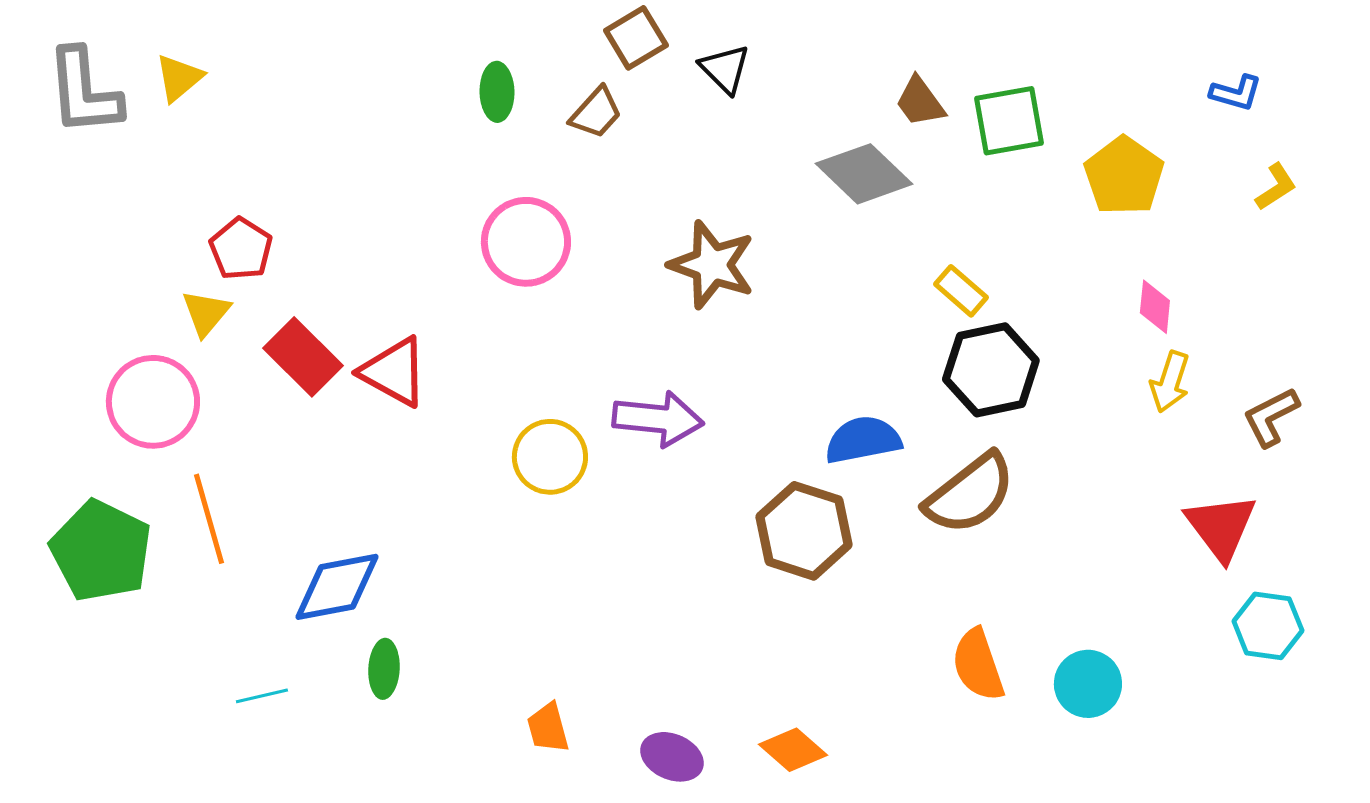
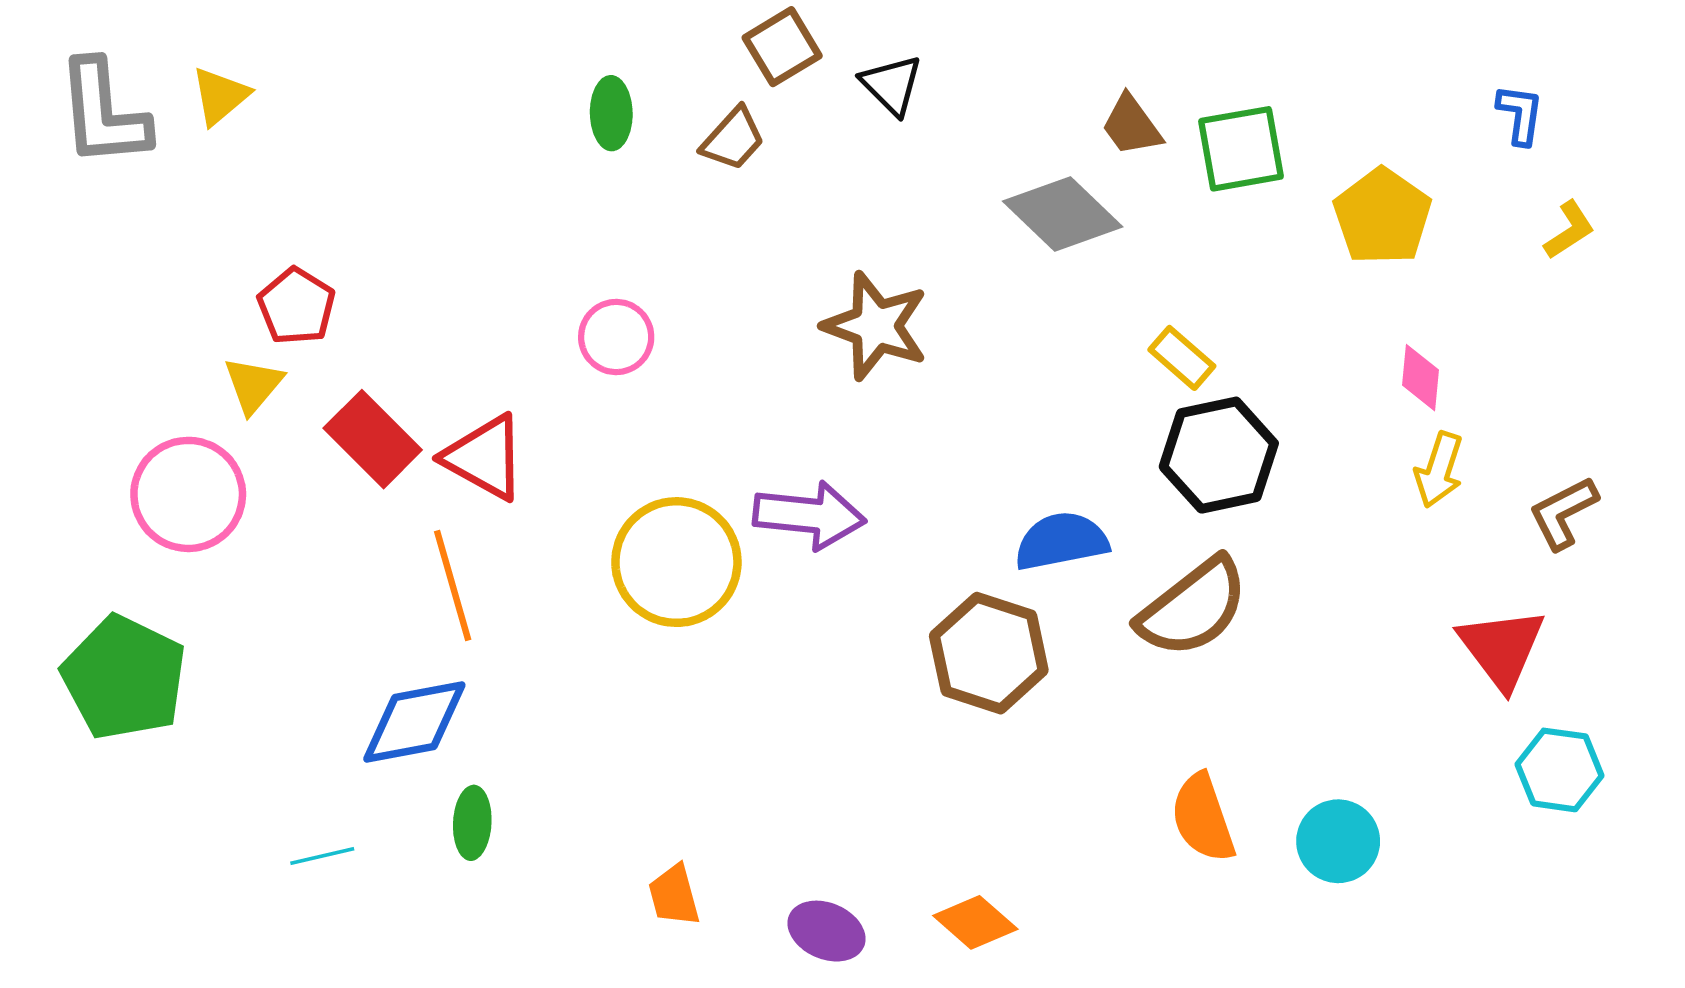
blue L-shape: (1236, 93) -> (1520, 114), turned -98
pink circle: (526, 242) -> (616, 337), moved, size x0.7
yellow circle: (550, 457) -> (676, 562), size x1.4
orange line: (209, 519) -> (453, 585), moved

